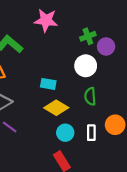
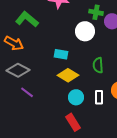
green cross: (88, 36) -> (96, 12), turned 32
white circle: (86, 66) -> (85, 31), moved

